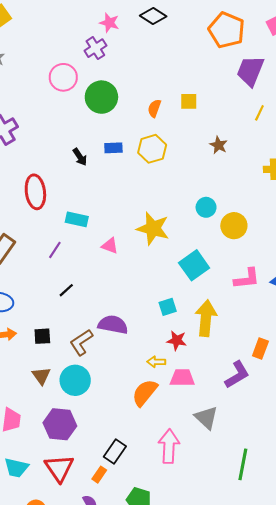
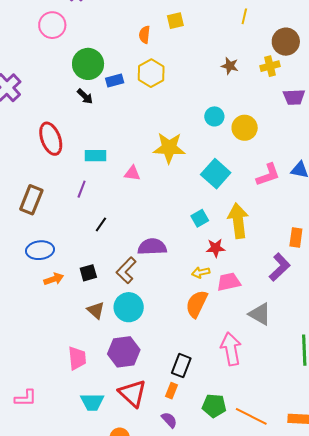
green circle: (101, 97) -> (88, 64), moved
brown star: (219, 145) -> (230, 66), moved

